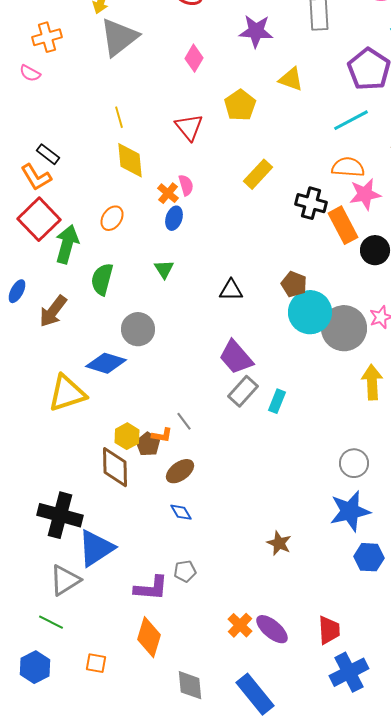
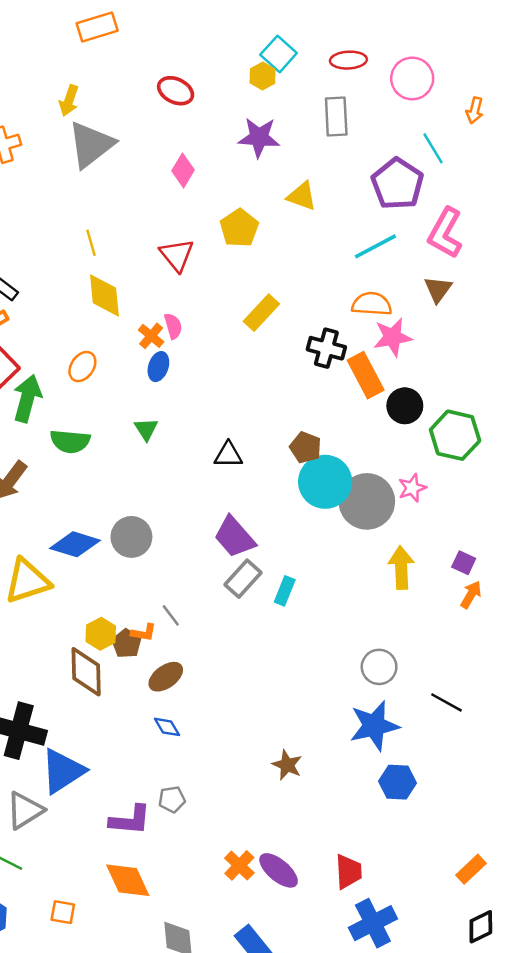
green semicircle: (102, 279) -> (70, 441), turned -100
gray circle: (138, 329) -> (131, 537), moved
orange diamond: (149, 637) -> (128, 880), turned -42

